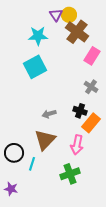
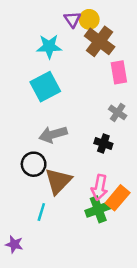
pink rectangle: (92, 56) -> (119, 72), turned -42
gray arrow: (49, 114) -> (53, 134), moved, size x1.5
orange rectangle: (91, 123) -> (118, 198), moved
black circle: (14, 153) -> (34, 164), moved
green cross: (70, 174) -> (98, 209), moved

